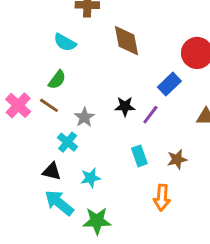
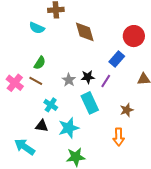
cyan semicircle: (65, 42) -> (37, 28), moved
gray star: (84, 117) -> (69, 80), moved
cyan rectangle: (139, 156) -> (90, 103), moved, size x1.5
cyan star: (91, 178) -> (69, 128), size x1.5
cyan arrow: (59, 203) -> (25, 147), moved

